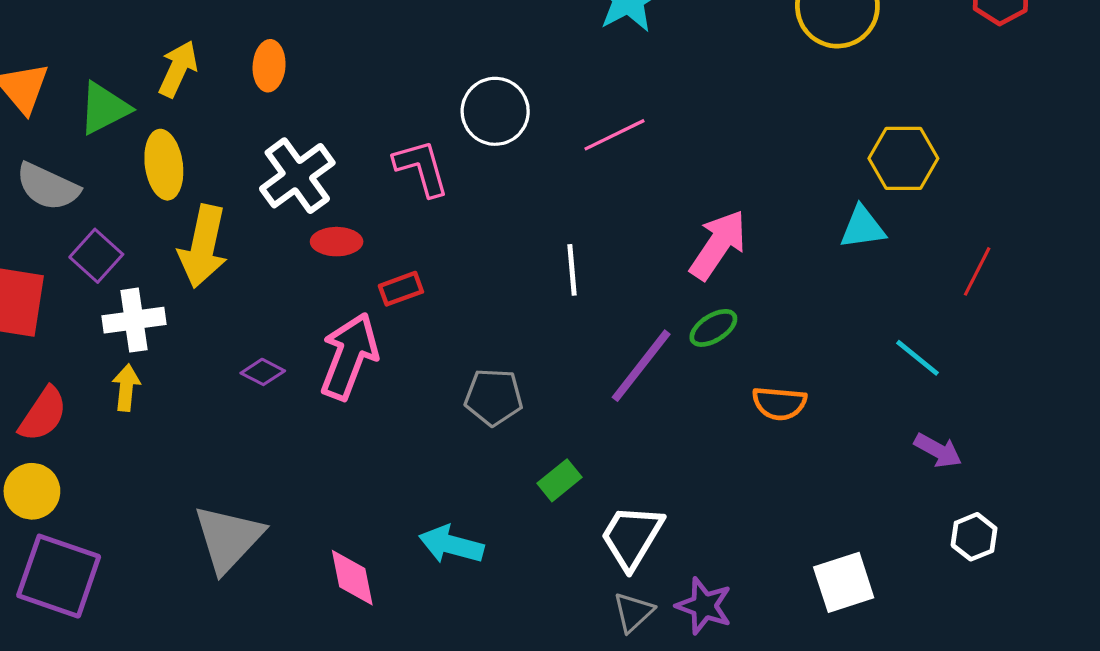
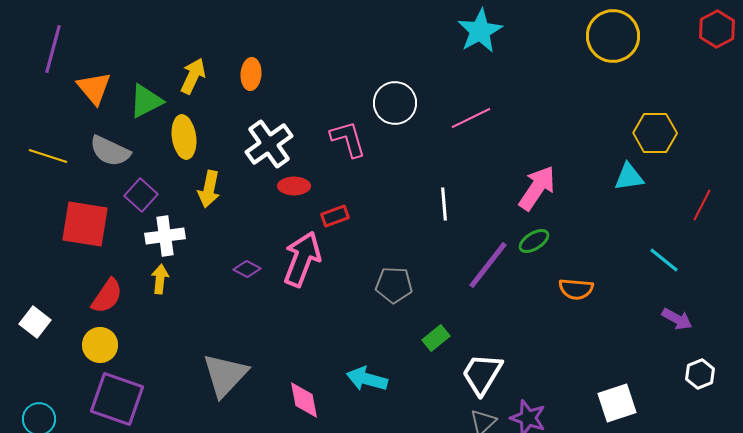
yellow arrow: (203, 246) -> (209, 189), size x0.7

